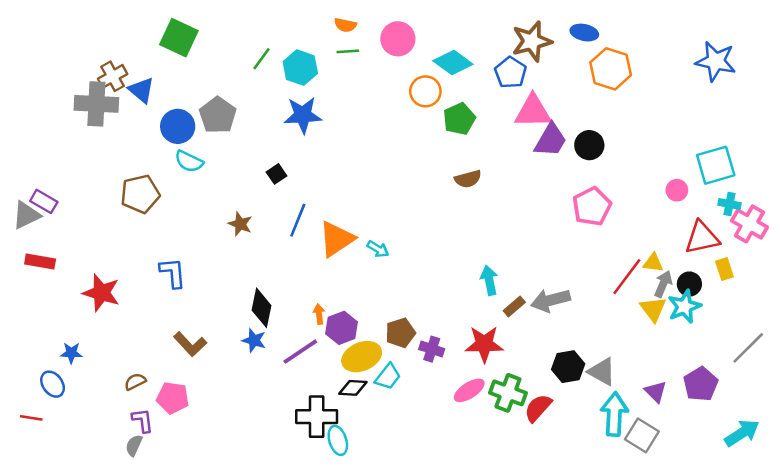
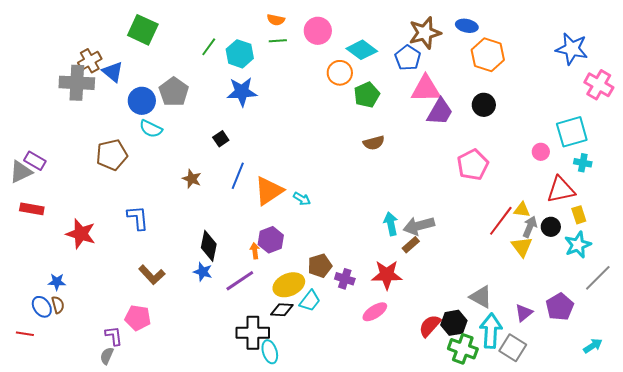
black circle: (589, 145) -> (484, 105), moved
pink cross: (749, 224) -> (599, 85), moved
gray arrow: (551, 300) -> (419, 226), moved
cyan star: (684, 307) -> (578, 245), moved
purple hexagon: (342, 328) -> (271, 240), moved
black hexagon: (568, 367) -> (454, 323), moved
brown semicircle: (135, 382) -> (58, 305), moved, turned 102
purple triangle: (656, 392) -> (524, 313), turned 36
green cross: (508, 393) -> (463, 349), moved
cyan arrow: (742, 433) -> (593, 346), size x0.7

